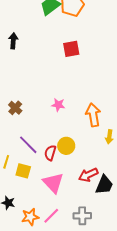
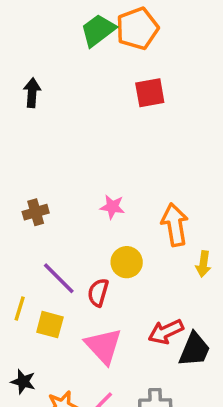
red square: (71, 49) -> (150, 93), moved
brown cross: (15, 108) -> (36, 212), turned 32
yellow circle: (66, 146) -> (127, 262), moved

